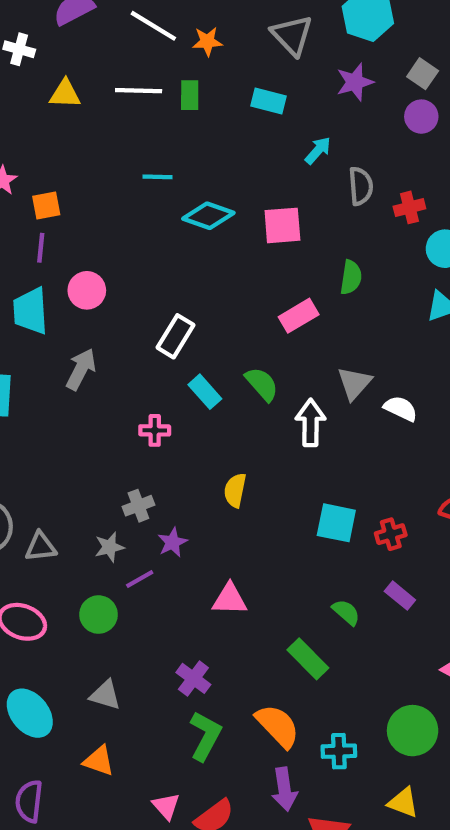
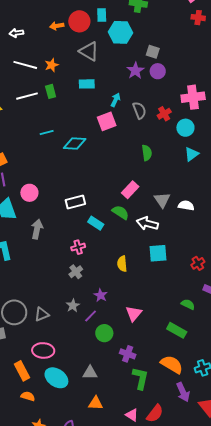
purple star: (355, 82) -> (135, 71), moved
pink square: (282, 225) -> (107, 121), moved
pink rectangle: (299, 316) -> (130, 190), moved
white rectangle: (176, 336) -> (75, 202), turned 60
white arrow: (311, 423) -> (147, 223), turned -60
gray cross: (138, 506) -> (76, 272), moved
cyan square: (336, 523) -> (158, 253), moved
pink triangle: (230, 599) -> (134, 314), turned -36
green circle: (99, 615) -> (104, 333), moved
cyan ellipse: (30, 713) -> (56, 378), moved

